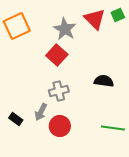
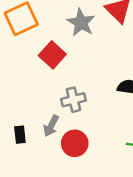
red square: (57, 55) -> (52, 55), moved
black rectangle: (16, 119) -> (20, 135), turned 48

